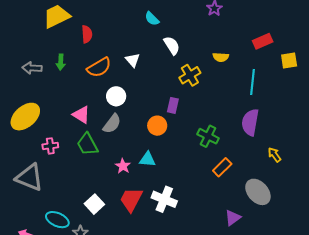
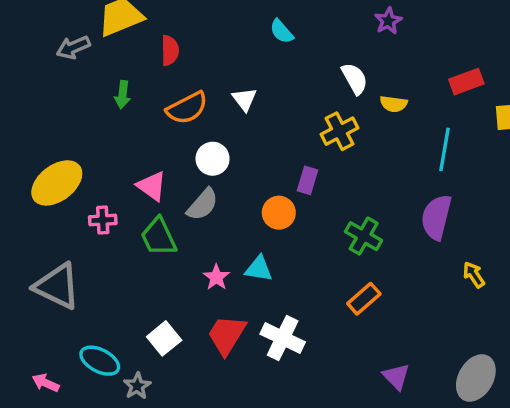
white semicircle: (172, 45) -> (355, 79), moved
gray arrow: (32, 68) -> (73, 47), moved, turned -30
pink cross: (50, 146) -> (103, 220), moved
orange rectangle: (222, 167) -> (364, 299), moved
gray ellipse: (258, 192) -> (476, 378), moved, turned 68
purple triangle: (233, 218) -> (396, 377), turned -42

